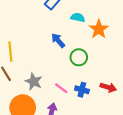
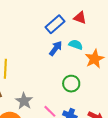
blue arrow: (58, 40) -> (56, 48), moved, turned 70

